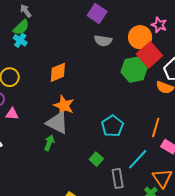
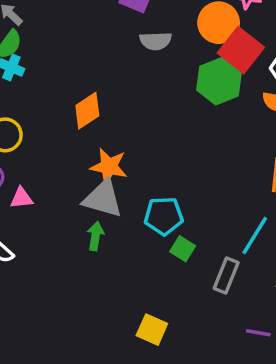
cyan pentagon: (112, 126) -> (164, 216), moved, turned -30
gray rectangle: (118, 178) -> (226, 275), turned 42

